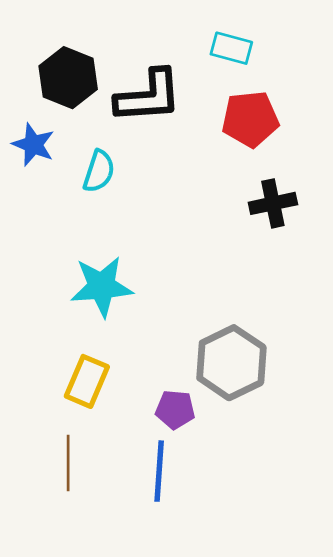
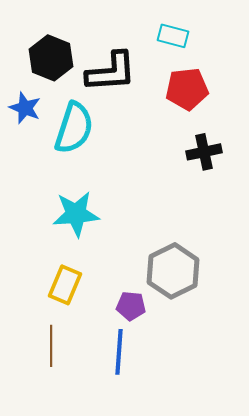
cyan semicircle: (99, 171) -> (74, 128), size x1.6

